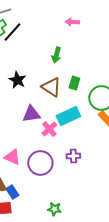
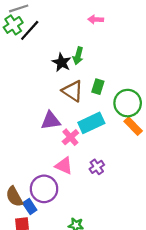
black star: (17, 80) -> (62, 62), moved
purple cross: (73, 156) -> (97, 167), turned -32
pink triangle: (12, 157) -> (64, 166), moved
purple circle: (40, 163) -> (44, 189), moved

